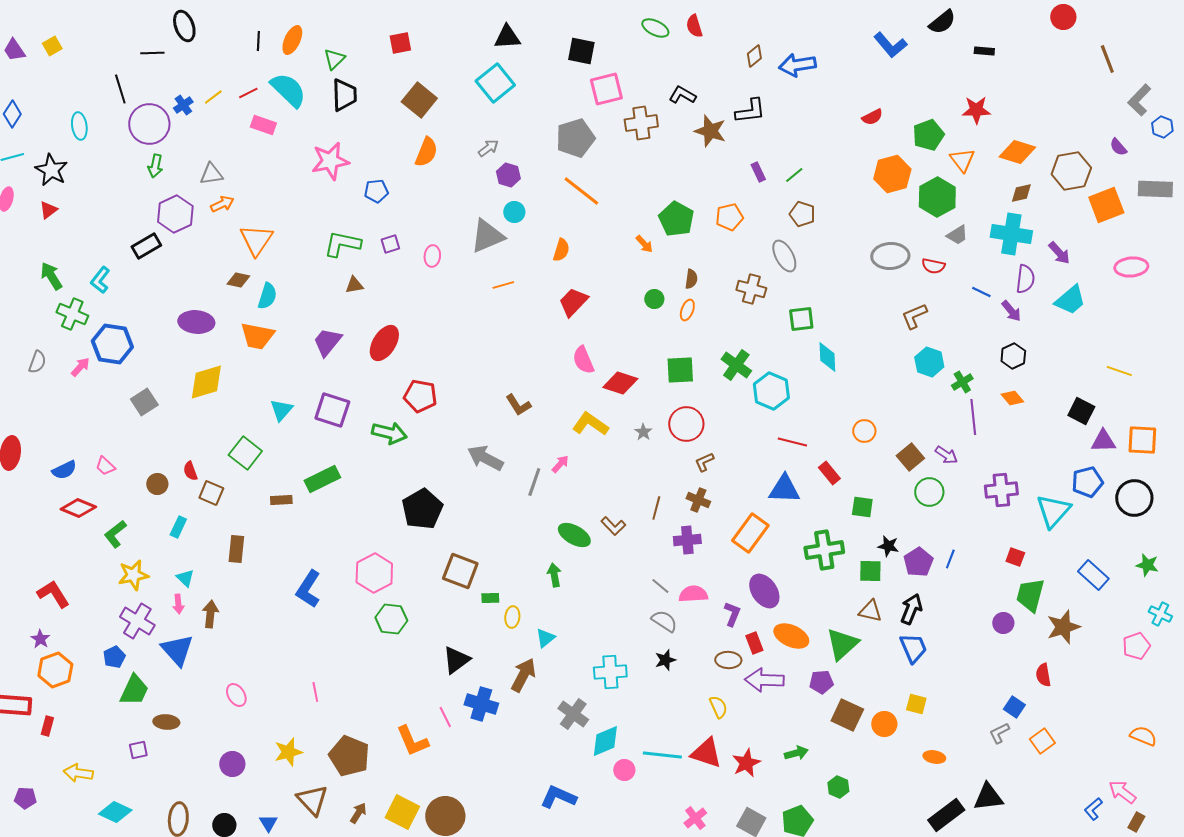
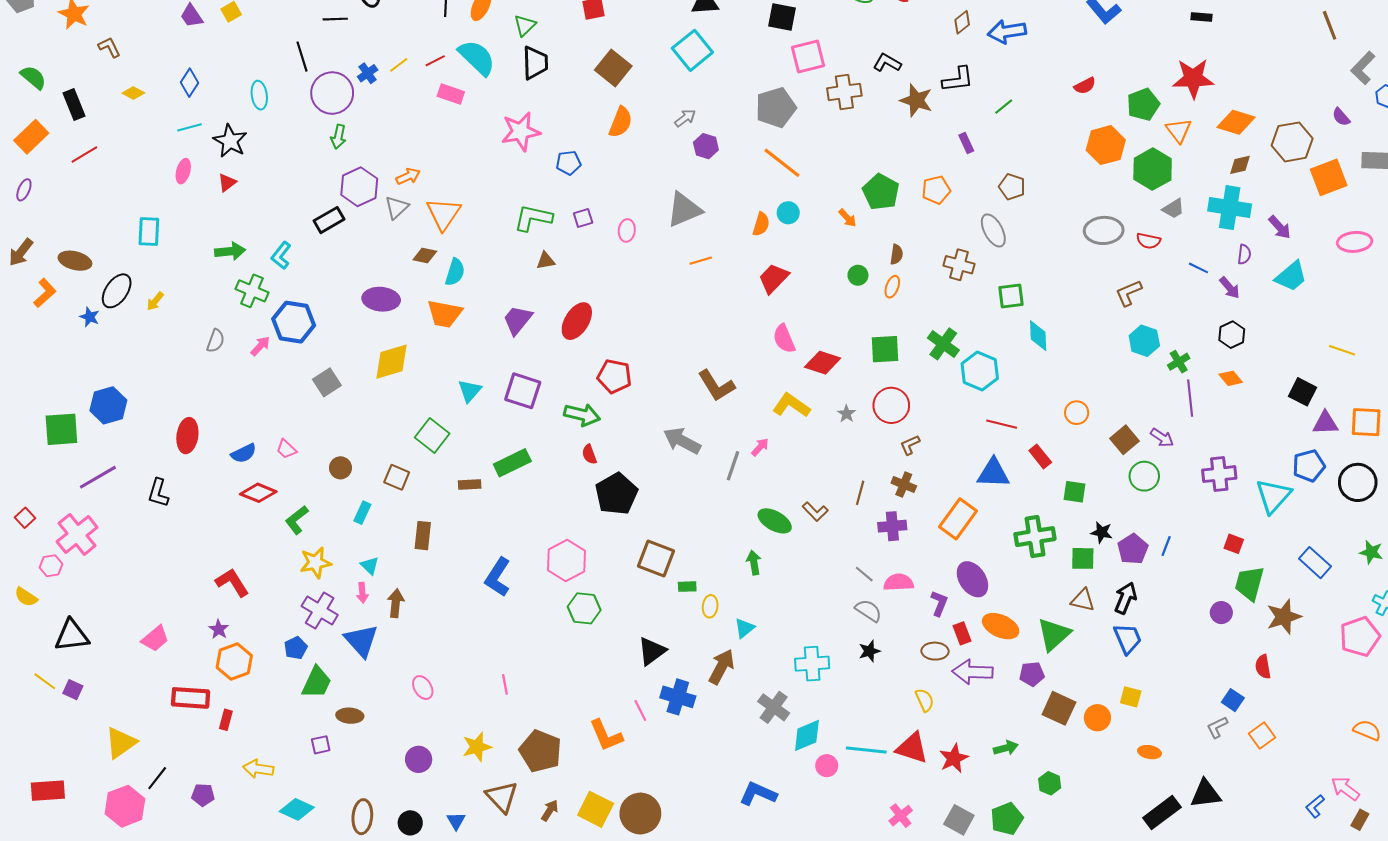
red star: (976, 110) -> (1193, 78), size x1.4
gray triangle: (211, 174) -> (397, 208), moved, turned -35
green line: (794, 175) -> (1004, 107), moved
cyan circle: (514, 212) -> (788, 213), moved
green arrow: (51, 276) -> (230, 251), turned 116
purple semicircle: (1025, 279) -> (1244, 254), size x0.7
brown L-shape: (518, 405) -> (716, 386), size x1.4
red semicircle: (190, 471) -> (589, 454), moved
pink pentagon: (1136, 646) -> (1360, 637), size x1.4

